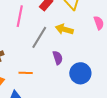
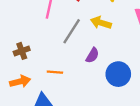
purple semicircle: (58, 58) -> (92, 55), turned 48

